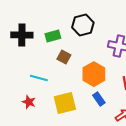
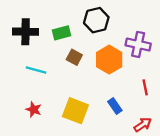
orange hexagon: (94, 74) -> (109, 60), moved
cyan line: (39, 78) -> (36, 70), moved
yellow square: (65, 103) -> (75, 111), turned 35

